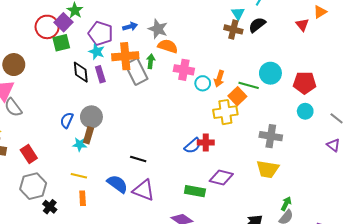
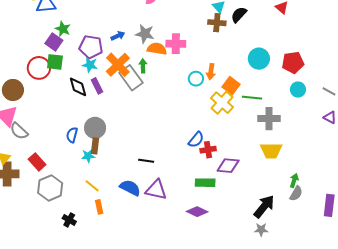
red circle: (47, 27) -> (39, 68), moved
green square: (61, 43) -> (55, 62), turned 30
orange cross: (125, 56) -> (118, 65), turned -30
pink cross: (184, 70) -> (176, 44), moved
green line: (249, 85) -> (252, 98), moved
yellow cross: (225, 112) -> (222, 103), turned -30
red cross: (206, 143) -> (208, 150), moved
red rectangle: (29, 154) -> (37, 162), moved
yellow line: (79, 176) -> (92, 186), turned 35
gray hexagon: (33, 186) -> (50, 188), moved

